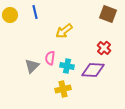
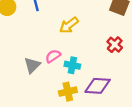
pink semicircle: (50, 58) -> (53, 56), turned 48
purple diamond: (93, 70) -> (98, 86), moved

